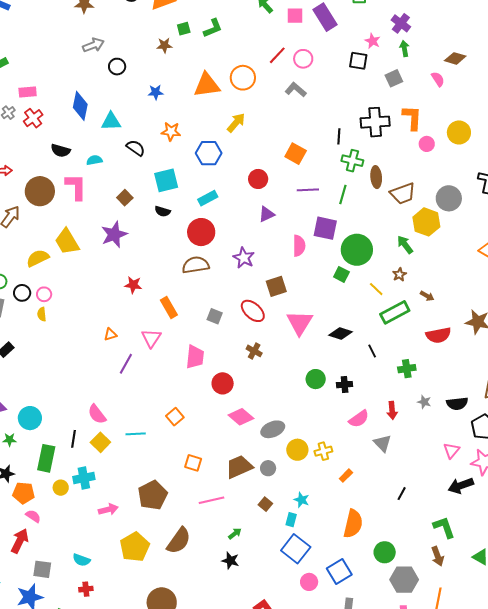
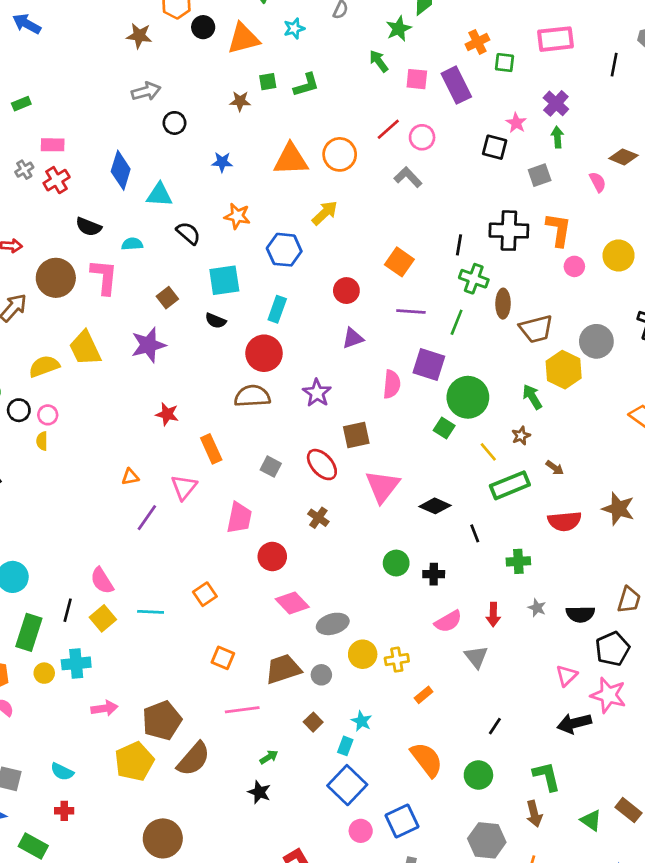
cyan rectangle: (208, 198) -> (277, 309), turned -48
brown pentagon: (153, 495) -> (162, 720), moved
orange semicircle: (353, 524) -> (427, 760), turned -56
green circle: (385, 552) -> (478, 775), moved

